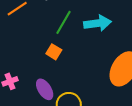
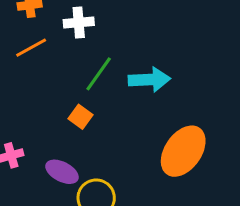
purple ellipse: (45, 89) -> (62, 172), turned -35

